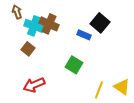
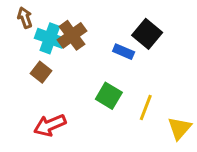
brown cross: (49, 24) -> (72, 35), turned 30
yellow triangle: (122, 87) -> (180, 128), turned 36
yellow line: (99, 90) -> (146, 108), moved

